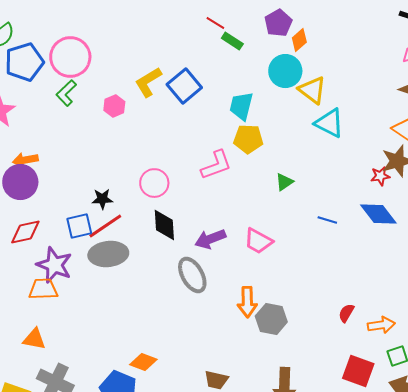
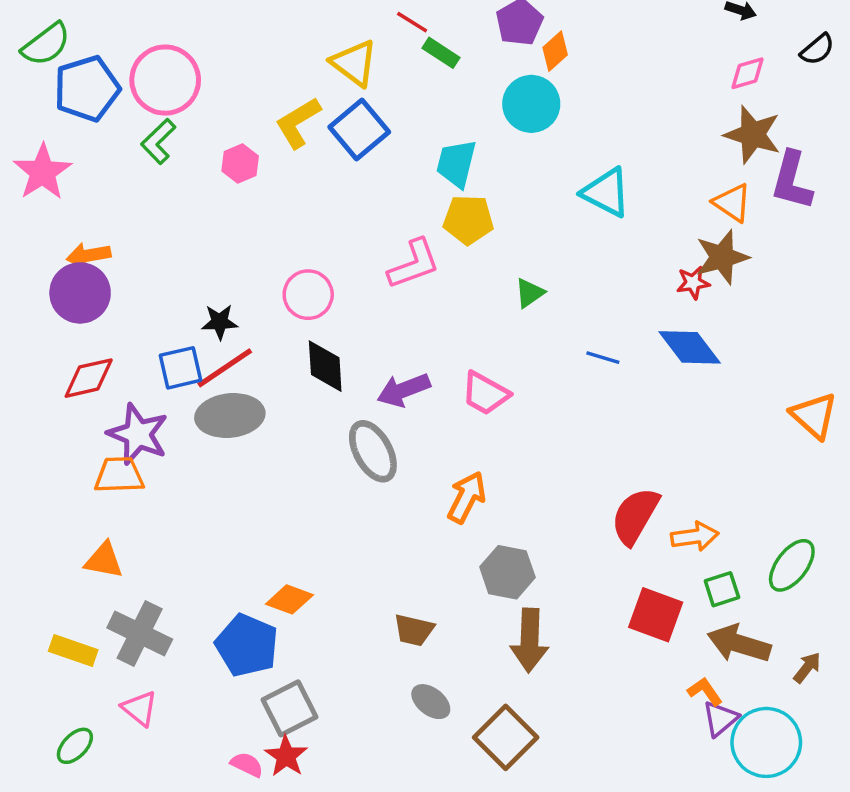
yellow triangle: (312, 90) -> (354, 63), moved
orange arrow: (247, 302) -> (467, 497), turned -152
red semicircle: (346, 313) -> (635, 516), size x1.8
gray hexagon: (271, 319) -> (507, 572), moved

